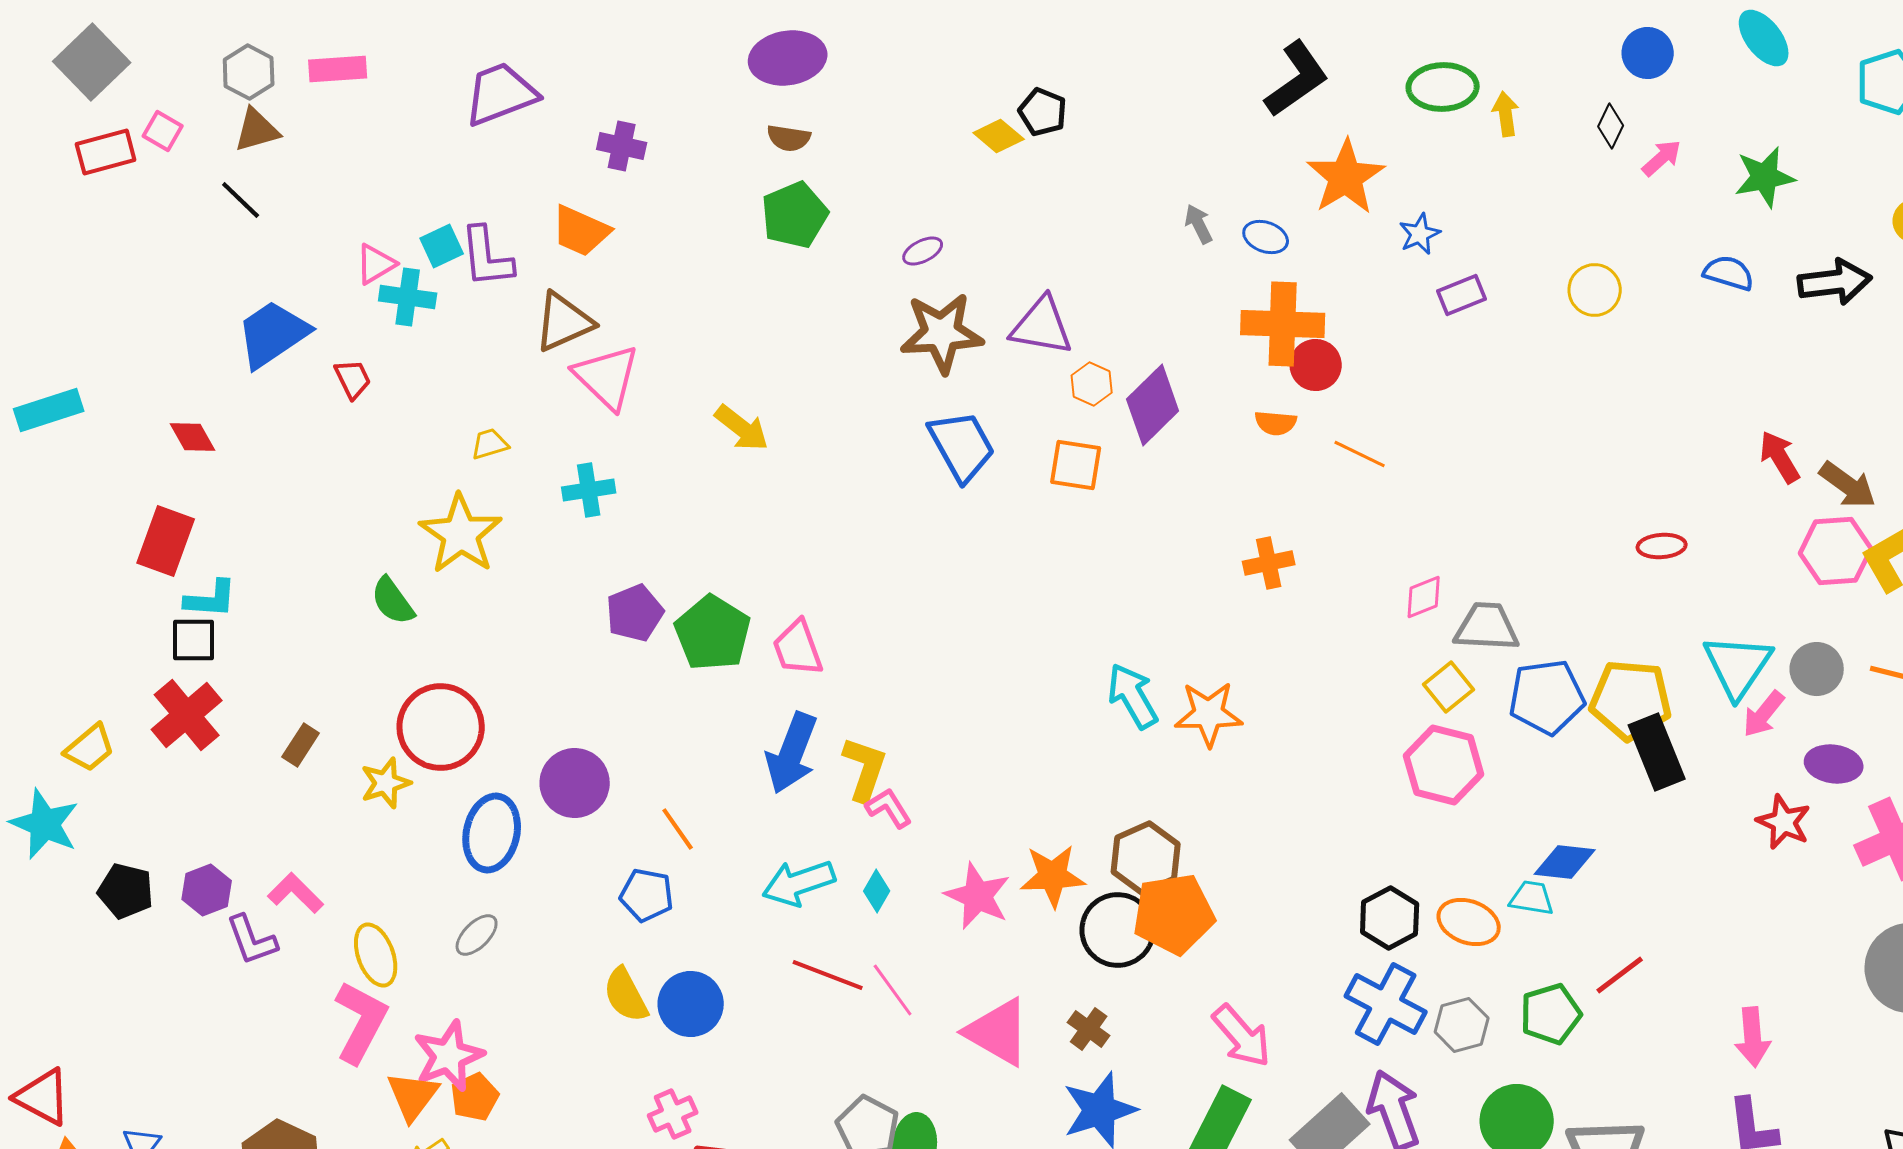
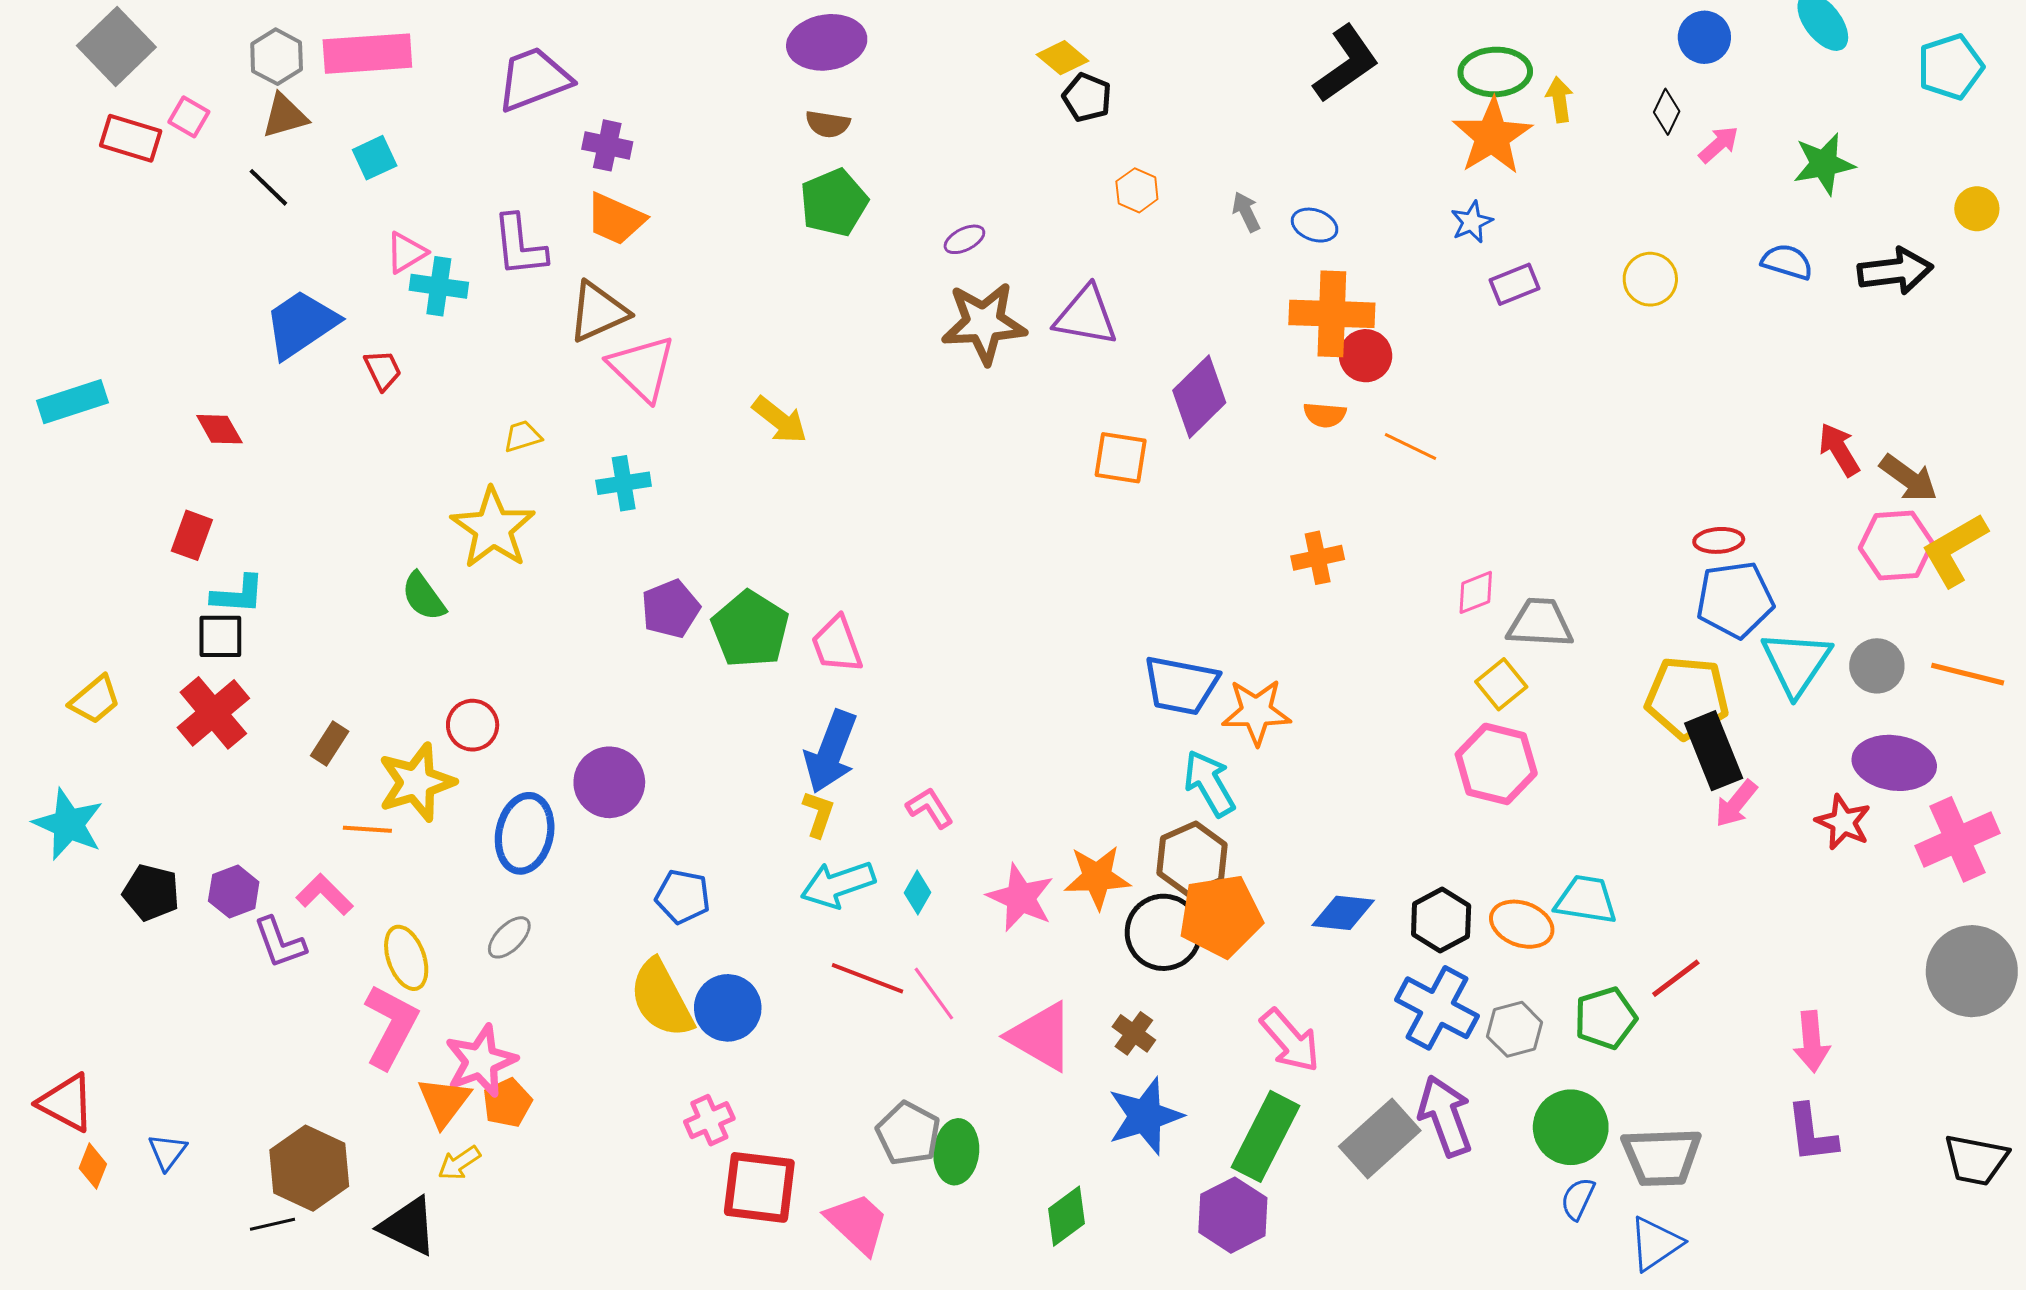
pink rectangle: (338, 69) -> (367, 54), size x1.5
yellow diamond: (999, 136) -> (1062, 58), moved
purple cross: (622, 146) -> (607, 145), moved
red rectangle: (106, 152) -> (131, 138), turned 32
orange star: (1346, 177) -> (1492, 136), moved
cyan square: (442, 246) -> (375, 158), moved
orange hexagon: (1092, 384) -> (1137, 190), moved
blue trapezoid: (962, 446) -> (1181, 685), moved, turned 130
red rectangle: (166, 541) -> (192, 535), size x0.7
cyan arrow: (1133, 696) -> (1209, 783), moved
blue pentagon: (1547, 697) -> (1735, 600), moved
pink arrow: (1764, 714) -> (1736, 804), moved
red circle: (441, 727) -> (473, 725), size x0.6
yellow trapezoid: (90, 748) -> (95, 700), moved
purple ellipse: (1834, 764) -> (1894, 763), size x1.4
yellow L-shape: (865, 769) -> (819, 814), moved, size x0.7
yellow star: (386, 783) -> (416, 782), size x1.5
orange line: (678, 829) -> (367, 829), moved, turned -51
blue diamond: (1565, 862) -> (1343, 913), moved
cyan trapezoid: (1532, 898) -> (1586, 900), size x1.4
yellow semicircle: (626, 995) -> (661, 999), size x1.4

